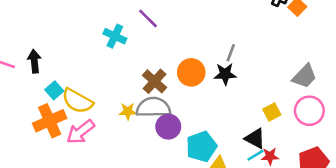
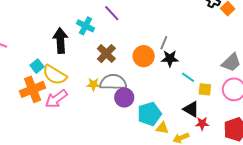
gray line: (231, 53) -> (164, 43), moved
black arrow: (34, 61) -> (60, 40), moved, size x1.4
brown cross: (155, 81) -> (106, 54), moved
yellow square: (272, 112) -> (205, 89), turned 32
cyan line: (256, 155) -> (188, 77), moved, turned 64

